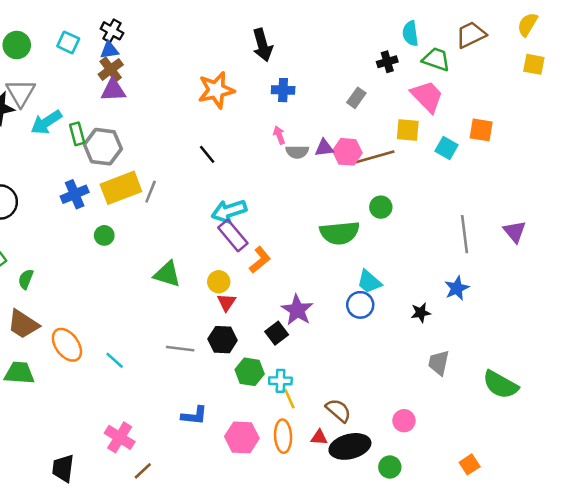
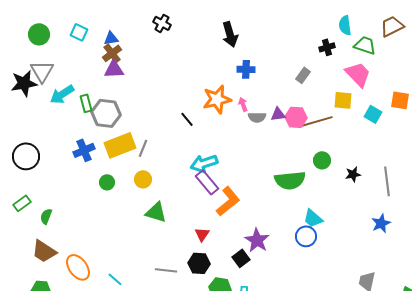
black cross: (112, 31) -> (162, 23), moved
orange star: (216, 90) -> (217, 99), moved
orange L-shape: (260, 260) -> (228, 201), size x1.4
yellow circle: (219, 282) -> (143, 179), moved
black star: (421, 313) -> (353, 174), moved

